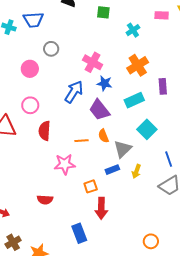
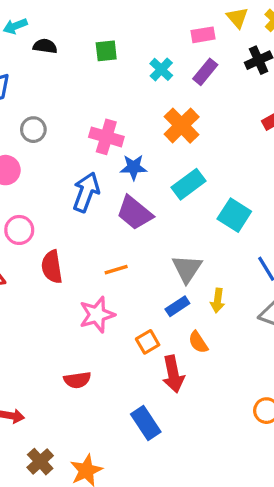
purple rectangle: (163, 86) -> (205, 72), moved, turned 56
cyan square: (147, 129) -> (234, 215), moved
orange semicircle: (103, 136) -> (198, 342), moved

